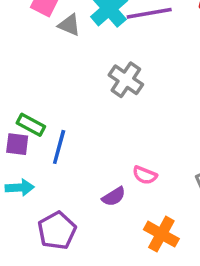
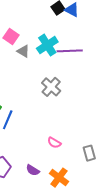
purple semicircle: (114, 197) -> (33, 170), moved, turned 56

